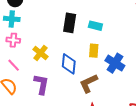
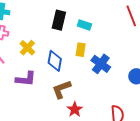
brown L-shape: (89, 83) -> (62, 89), moved
purple L-shape: (41, 84) -> (26, 79), turned 80

